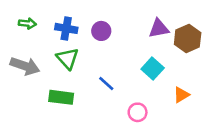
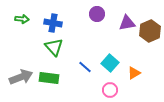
purple circle: (101, 31) -> (97, 14), moved
gray arrow: (25, 66) -> (21, 77), moved, turned -40
cyan square: (153, 69) -> (110, 63), moved
orange triangle: (181, 95) -> (134, 73), moved

